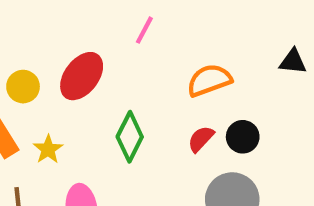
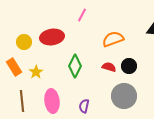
red ellipse: (82, 76) -> (52, 37), turned 45
red semicircle: (201, 139) -> (109, 67), turned 64

